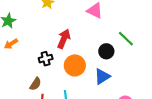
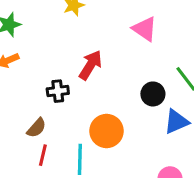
orange circle: (75, 65) -> (107, 131), moved
blue triangle: (102, 76) -> (176, 122), moved

